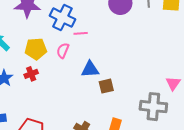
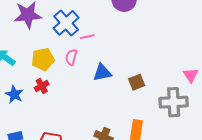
blue cross: (62, 18) -> (66, 23), turned 30
brown square: (106, 86) -> (137, 82), moved

